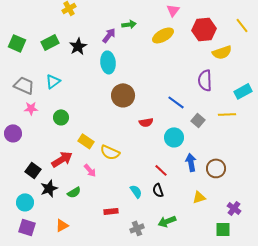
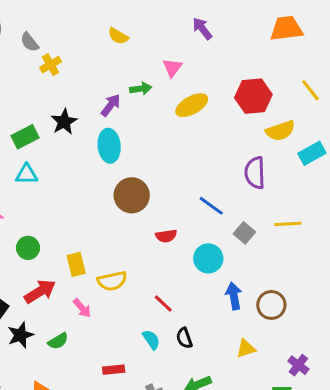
pink triangle: (173, 10) -> (172, 68), moved
green rectangle: (50, 42) -> (25, 137), moved
cyan triangle: (53, 81) -> (26, 174), turned 35
cyan rectangle: (243, 91) -> (312, 153), moved
green circle: (61, 117) -> (28, 248), moved
yellow rectangle: (86, 141) -> (76, 264), turned 42
yellow semicircle: (110, 152) -> (112, 281), turned -36
red line: (161, 170) -> (163, 303), moved

